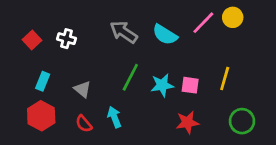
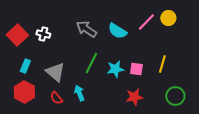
red square: (32, 40) -> (17, 35), size x1.5
gray triangle: (82, 89) -> (55, 72), size x1.5

